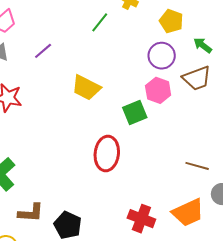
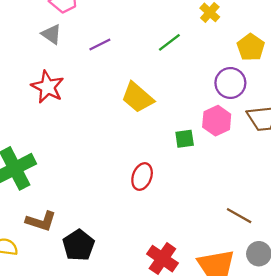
green line: (100, 22) -> (169, 42), moved
green square: (135, 113) -> (185, 139), size x0.7
red ellipse: (107, 154) -> (142, 176), size x0.7

